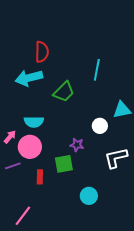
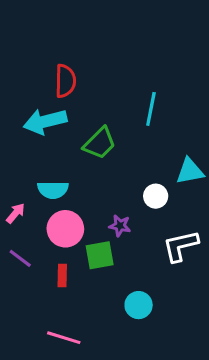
pink circle: (30, 147) -> (65, 229), moved
purple line: (13, 166) -> (20, 258), turned 56
pink line: (23, 216) -> (64, 338), moved, turned 70

